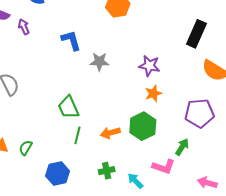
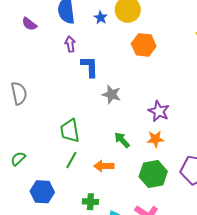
purple arrow: (24, 27) -> (70, 44), moved
green hexagon: (143, 126) -> (153, 174), moved
green arrow: (182, 147) -> (122, 140), moved, turned -90

